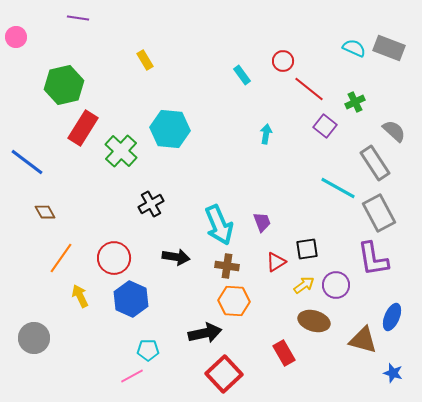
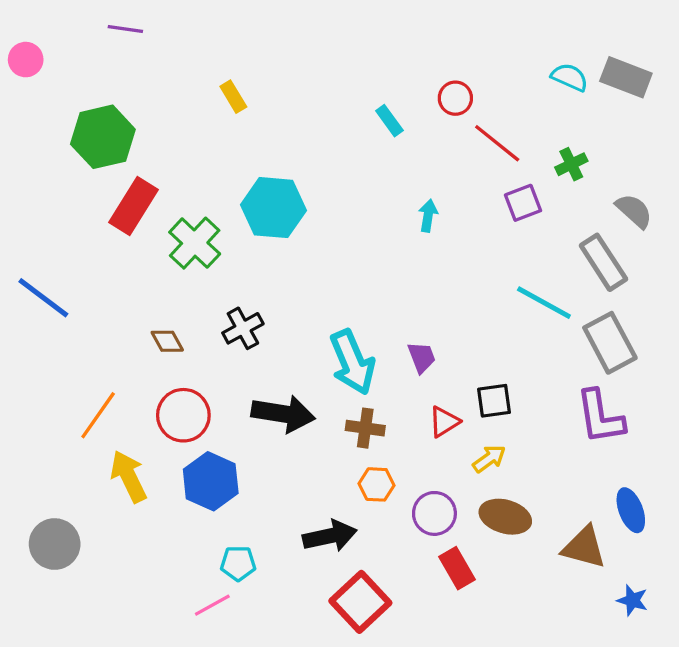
purple square: (325, 126) -> (523, 203), turned 30
blue line: (27, 162) -> (43, 298), moved
brown diamond: (45, 212) -> (167, 341), moved
black arrow: (176, 257) -> (283, 414), size x1.4
purple circle: (336, 285) -> (434, 513), moved
yellow arrow: (80, 296) -> (129, 476), size x1.4
orange hexagon: (234, 301) -> (377, 484), size x0.7
blue ellipse: (392, 317) -> (631, 510), turned -44

